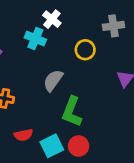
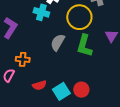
yellow circle: (85, 50) -> (79, 17), size x1.6
green L-shape: (72, 112) -> (84, 46), moved

